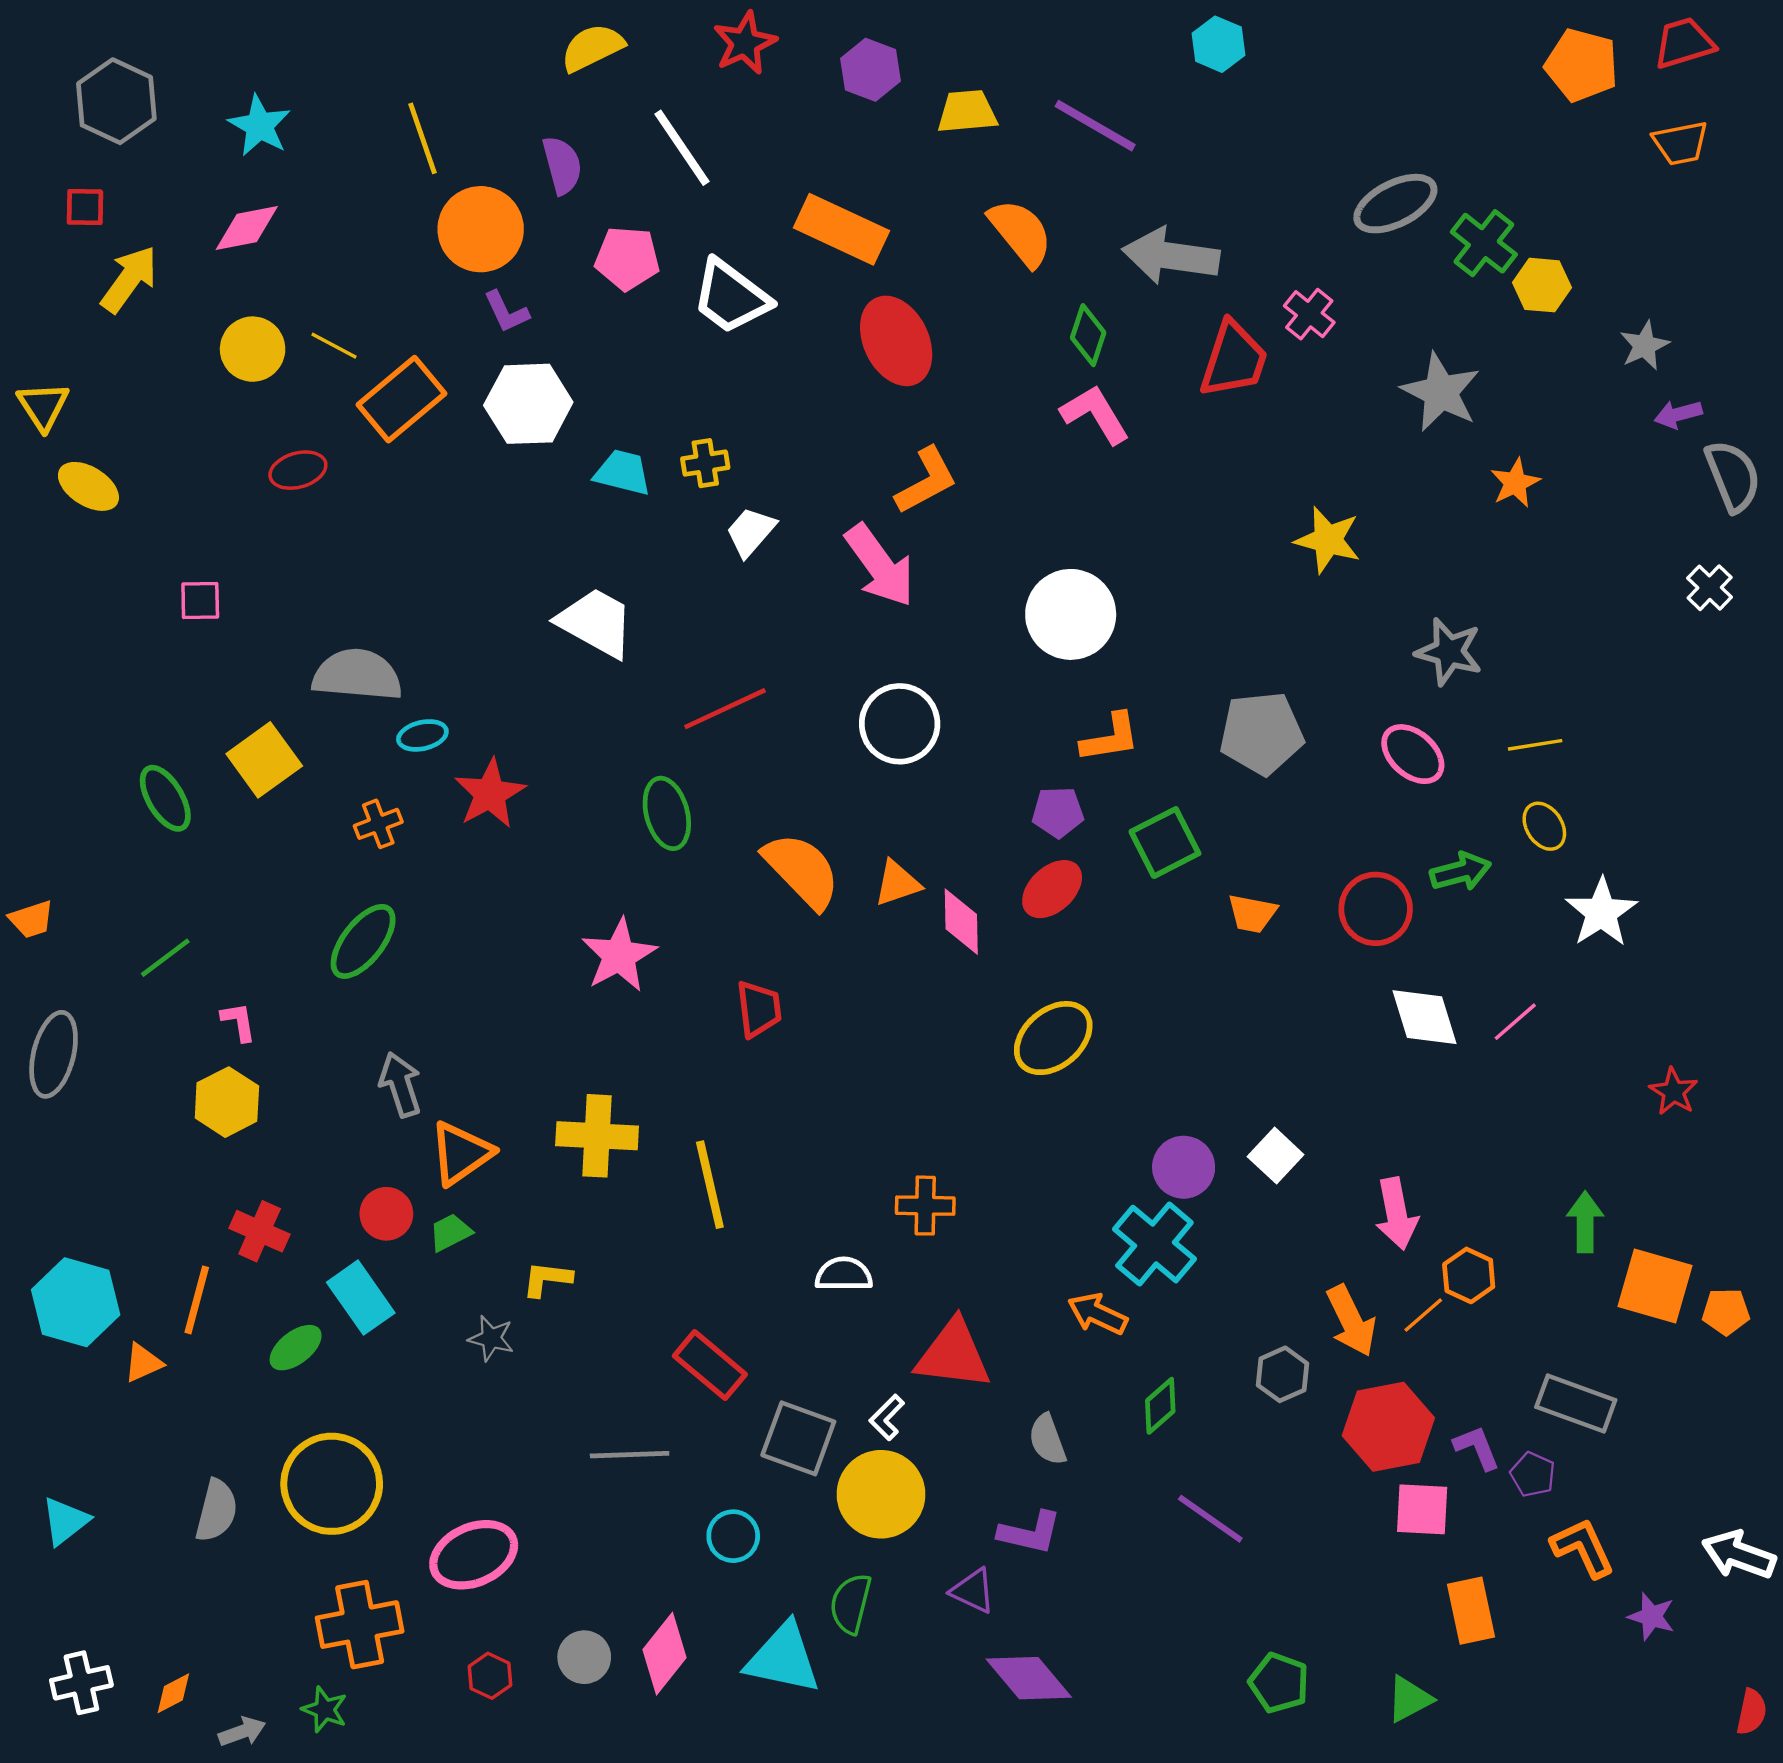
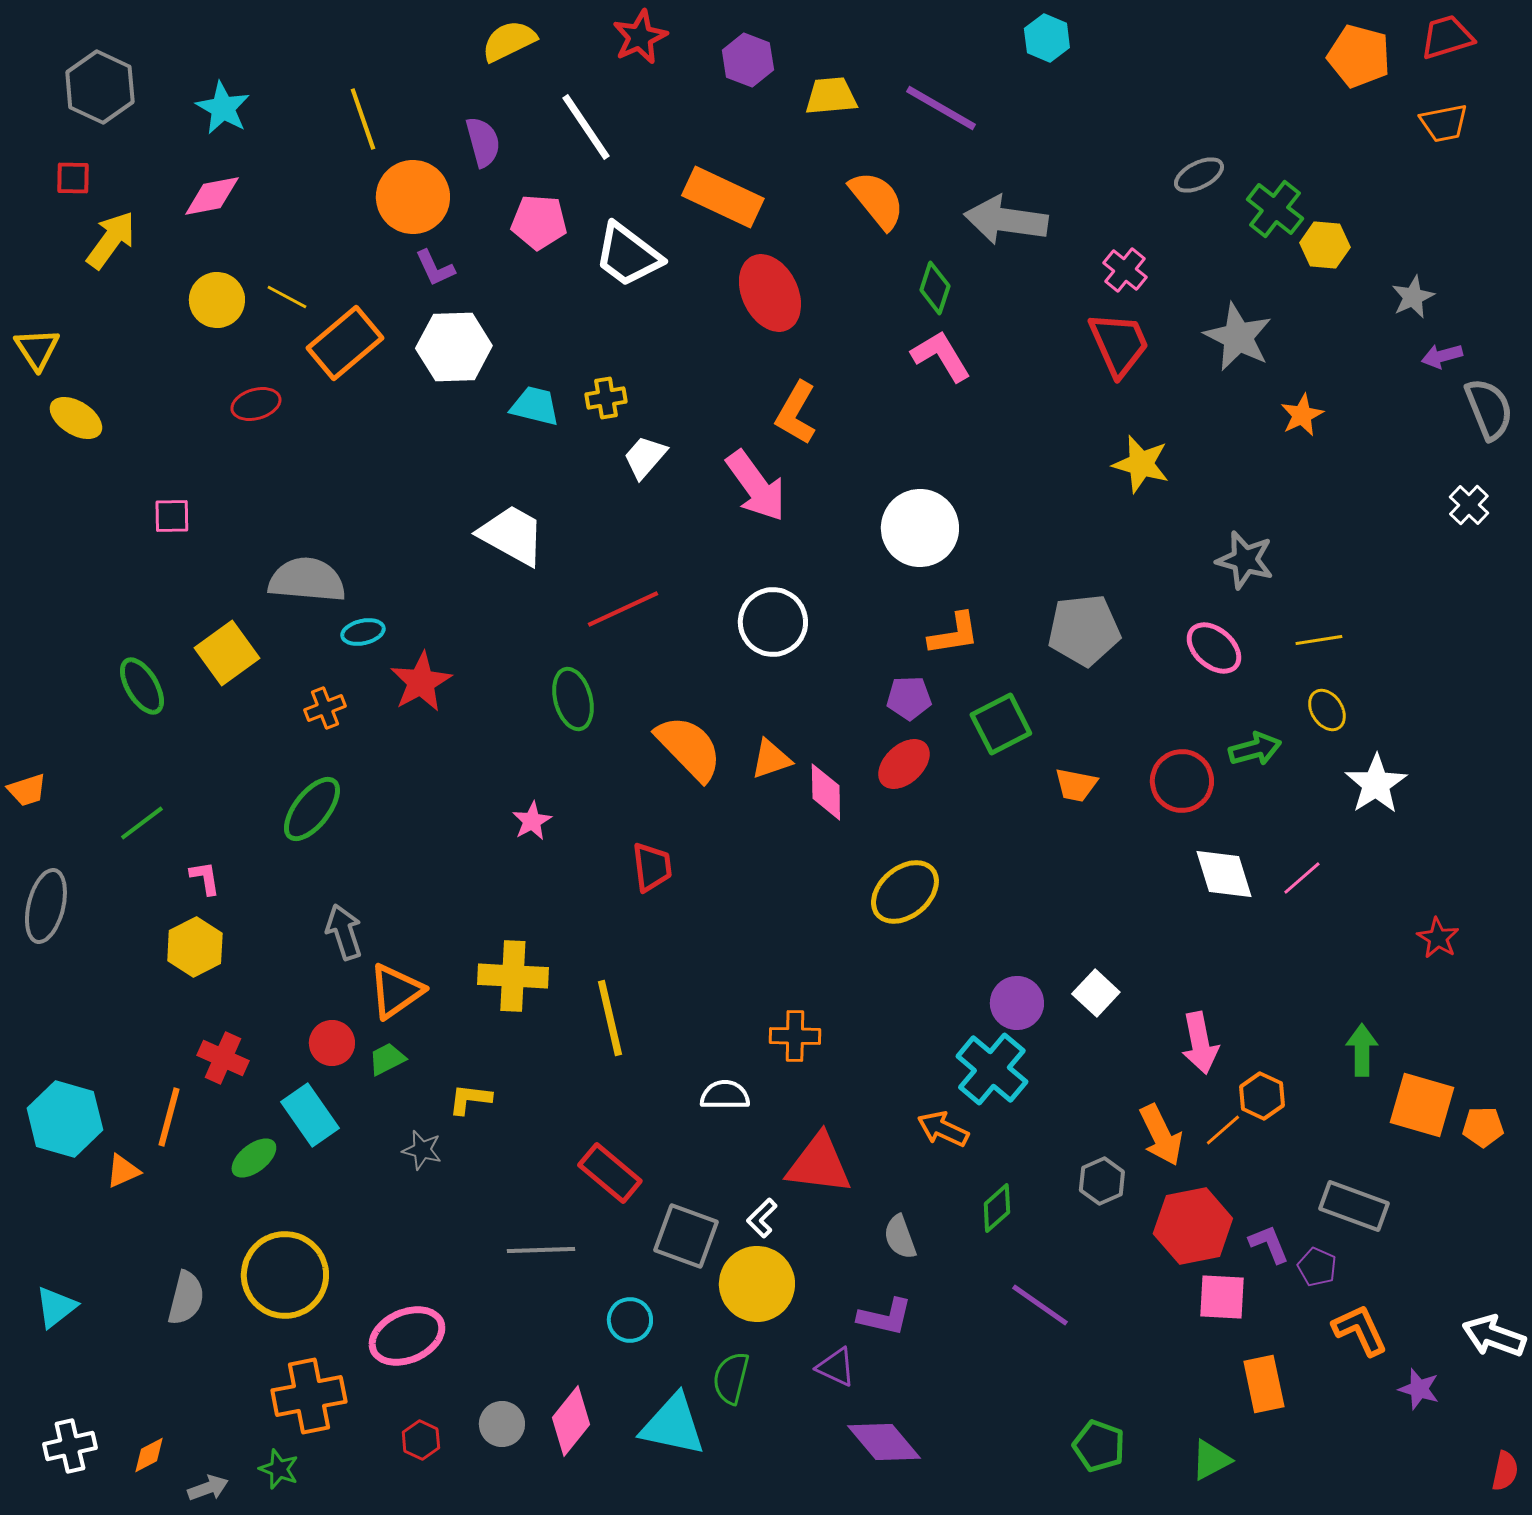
gray ellipse: (1395, 204) -> (1199, 175), size x0.7
red trapezoid: (1234, 360) -> (1119, 344), moved, turned -42
orange L-shape: (926, 481) -> (796, 413), turned 148
pink star: (619, 955) -> (532, 821), size x0.6

